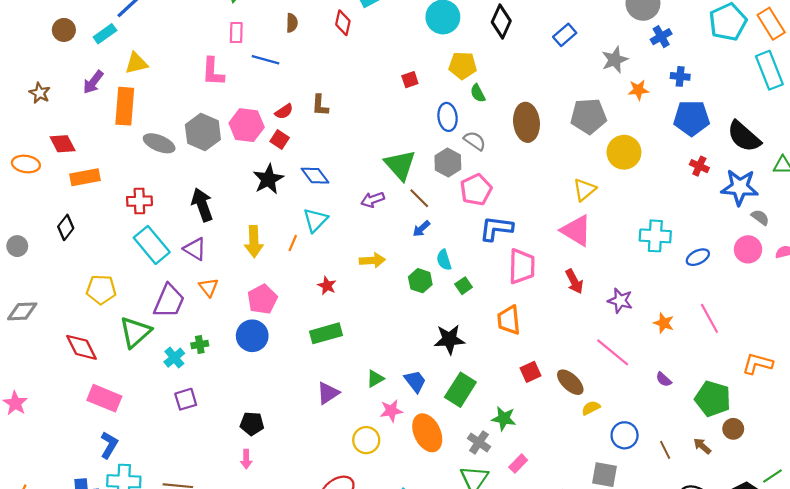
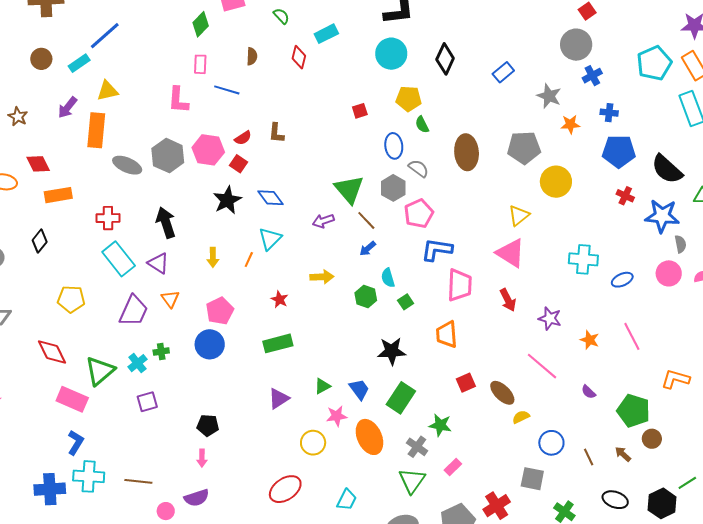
gray star: (615, 60) -> (549, 96), turned -30
gray semicircle: (760, 217) -> (680, 244), turned 42
yellow arrow: (254, 241) -> (213, 257), size x0.7
green triangle: (135, 332) -> (100, 371), moved

